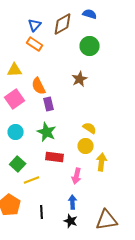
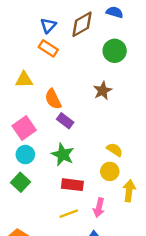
pink square: (15, 99) -> (24, 128), moved
purple rectangle: (49, 104) -> (65, 121), turned -40
green square: (18, 164) -> (21, 182), moved
yellow line: (32, 180) -> (69, 214), moved

